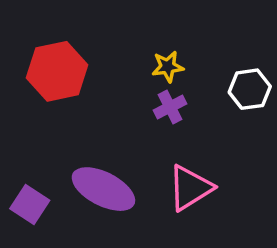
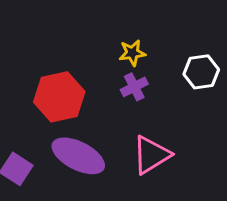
red hexagon: (57, 71) -> (59, 97), moved

